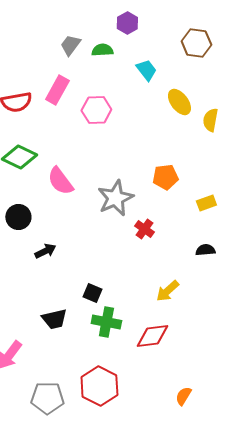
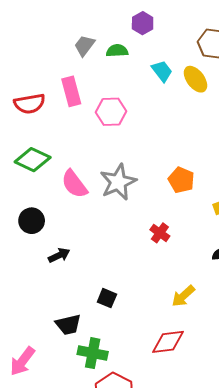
pink rectangle: (57, 90) -> (71, 91), turned -44
yellow ellipse: (179, 102) -> (195, 79), moved
orange pentagon: (165, 177) -> (181, 180), turned 30
gray star: (115, 198) -> (118, 182), moved
green cross: (106, 322) -> (93, 353), moved

